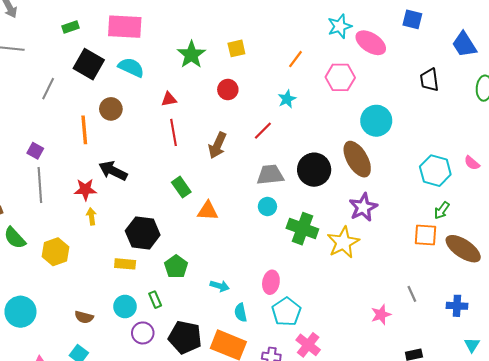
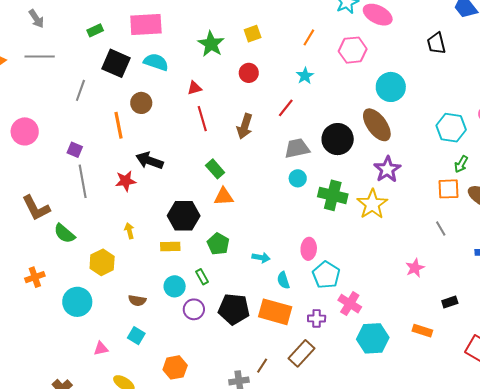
orange triangle: (208, 211) -> (224, 196), moved
yellow arrow: (91, 216) -> (129, 231), moved
yellow hexagon: (55, 252) -> (102, 262), moved
gray line: (412, 294) -> (441, 228), moved

